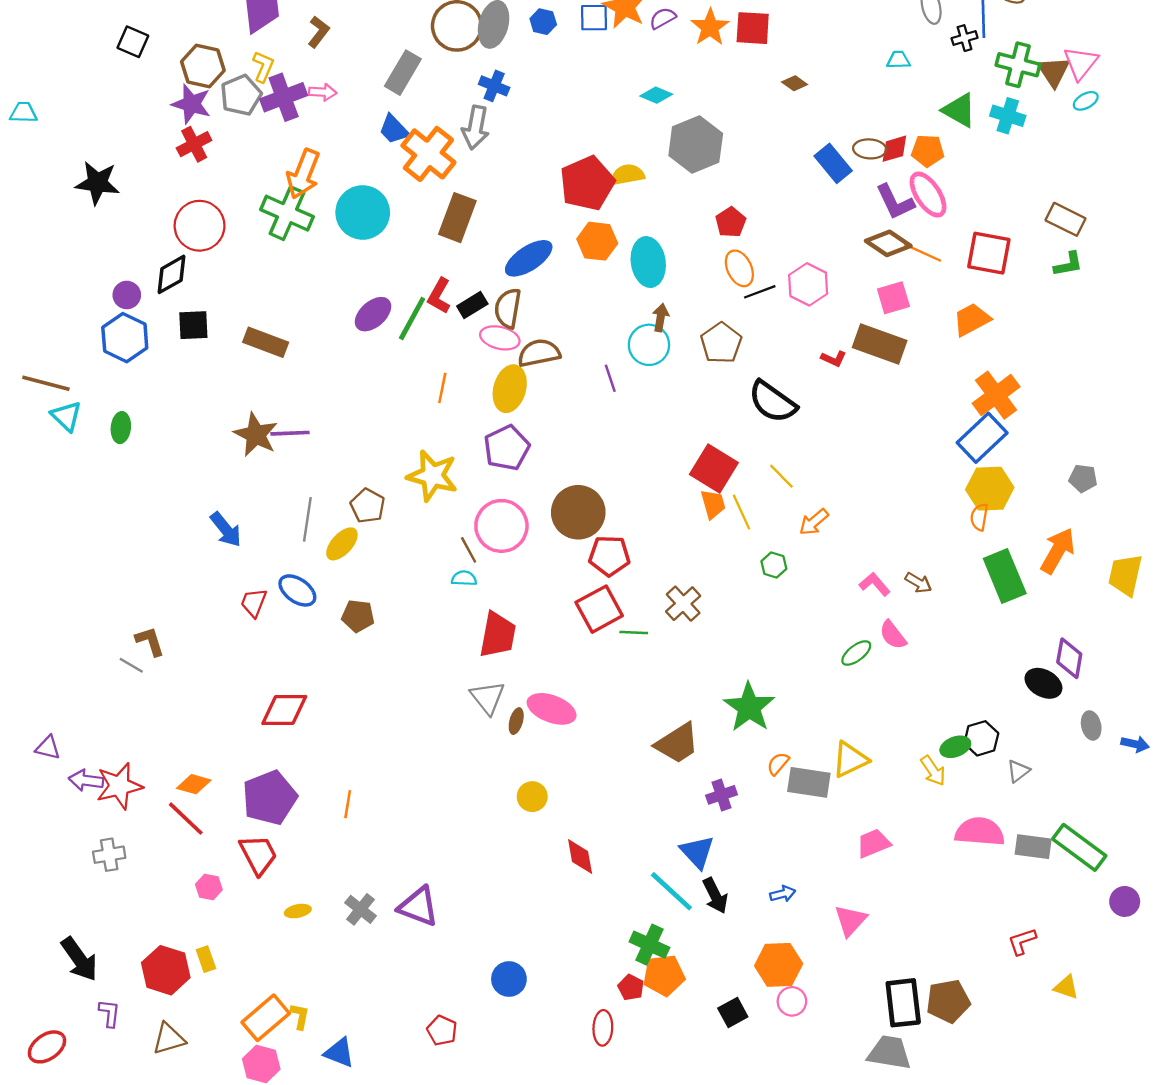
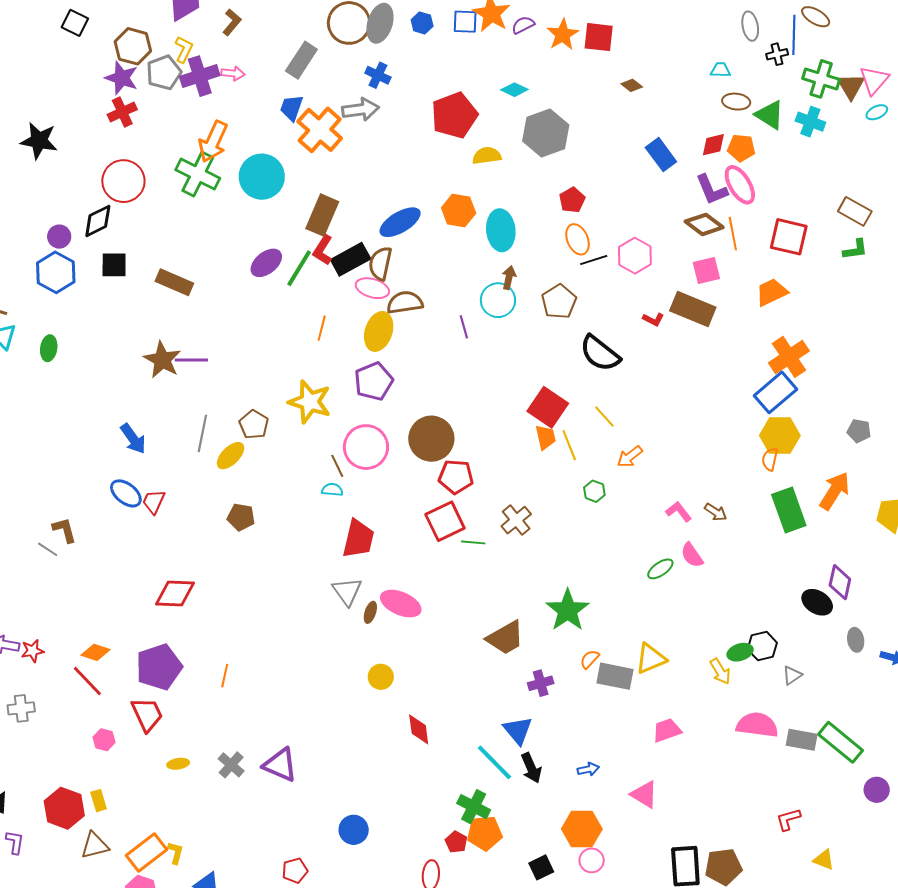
gray arrow: (476, 127) -> (361, 110), turned -111
blue trapezoid: (394, 129) -> (292, 108), turned 60
brown ellipse: (870, 149) -> (736, 102), moved
red pentagon: (587, 183) -> (454, 115), moved
brown rectangle: (457, 218) -> (322, 215), moved
orange line: (923, 253) -> (733, 234), turned 52
black rectangle: (472, 305) -> (351, 259), size x1.5
blue ellipse: (297, 590) -> (126, 493), moved
red star: (119, 786) -> (33, 651), size x0.6
pink triangle: (850, 920) -> (644, 794), turned -44
red pentagon: (442, 1030) -> (295, 871), turned 30
brown triangle: (169, 1039) -> (95, 845), moved

